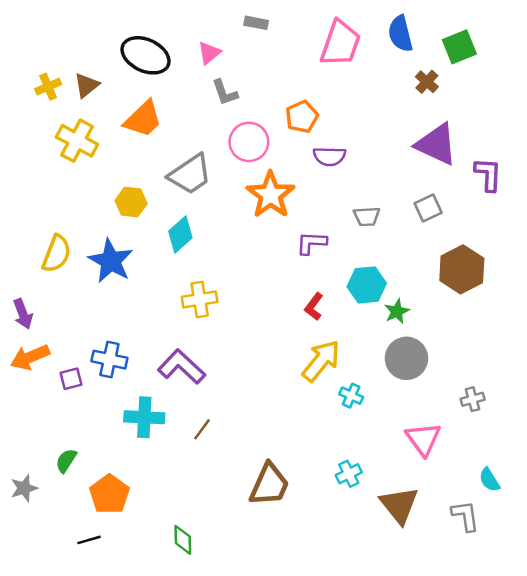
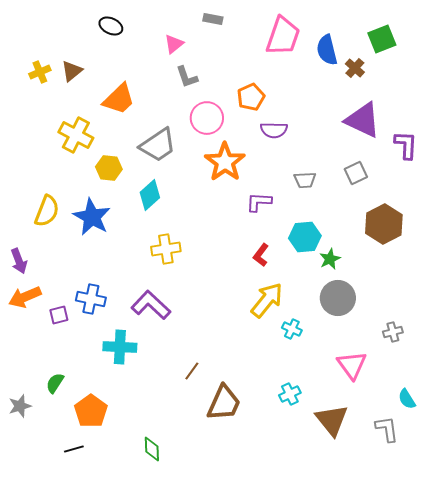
blue semicircle: (400, 34) -> (327, 50), moved
black ellipse: (145, 55) -> (111, 26), moved, size x0.6
yellow cross: (77, 141) -> (76, 135), moved
brown line: (202, 429) -> (192, 371), moved

